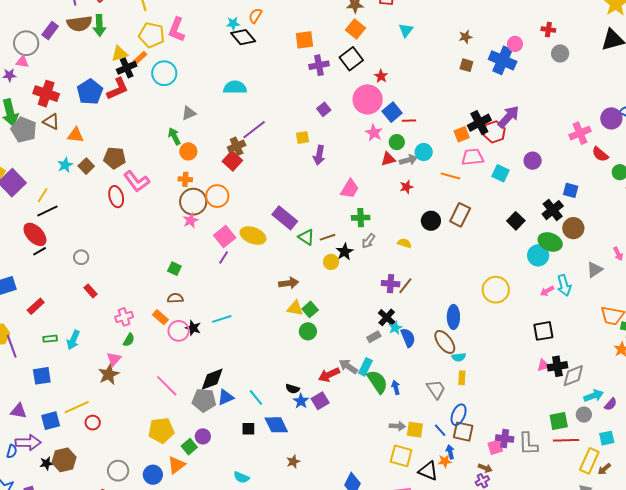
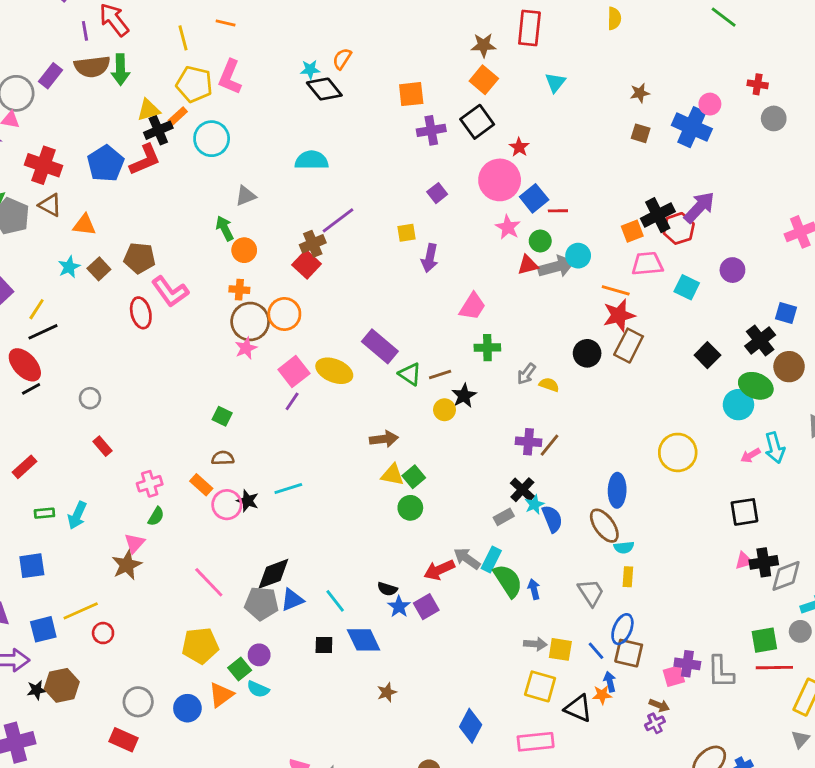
gray arrow: (408, 160) -> (556, 267), size x1.4
red star: (406, 187) -> (619, 315), moved, size x1.6
gray arrow: (368, 241) -> (526, 374), moved
cyan semicircle: (241, 477) -> (258, 689), moved

